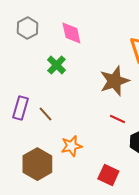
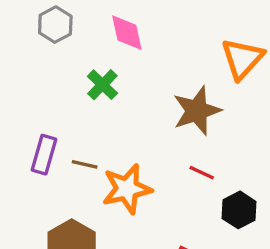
brown line: (45, 114) -> (85, 164), turned -35
orange star: (71, 146) -> (127, 189), moved, size x1.4

